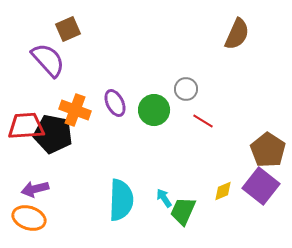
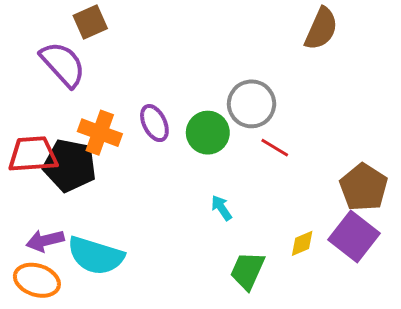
gray circle: (186, 89) -> (252, 104), size x1.5
cyan arrow: (164, 198) -> (221, 208), moved
cyan semicircle: (121, 200) -> (96, 256), moved, turned 105

